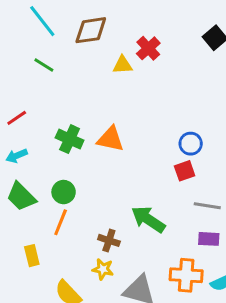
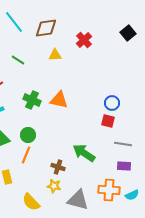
green line: (44, 65) -> (18, 60), moved
yellow triangle: (123, 65) -> (55, 55), moved
red square: (185, 171) -> (108, 121), turned 32

